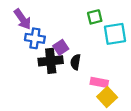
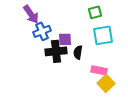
cyan square: (115, 34) -> (103, 35), moved
blue cross: (35, 38) -> (42, 31), turned -30
purple square: (61, 47) -> (65, 39), turned 32

